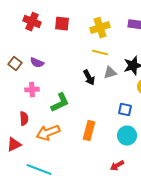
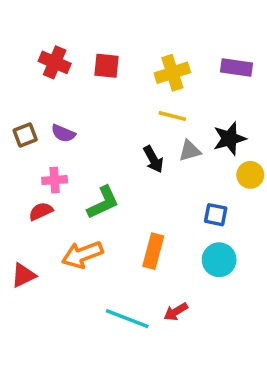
brown square: (15, 64) -> (25, 135), turned 32
red semicircle: (24, 119) -> (41, 211), moved, turned -112
red arrow: (117, 166) -> (176, 312), moved
cyan line: (39, 170) -> (127, 319), moved

